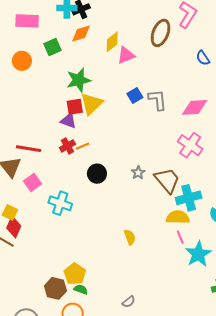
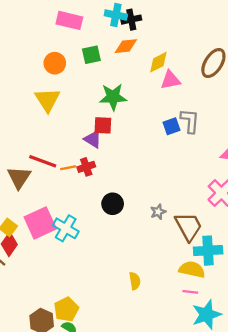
gray L-shape: (158, 100) -> (190, 121), moved
yellow triangle: (92, 104) -> (47, 100), moved, turned -30
orange line: (83, 146) -> (68, 168), moved
pink square: (33, 182) -> (40, 223), moved, size x1.6
pink line: (180, 237) -> (190, 292), turned -72

